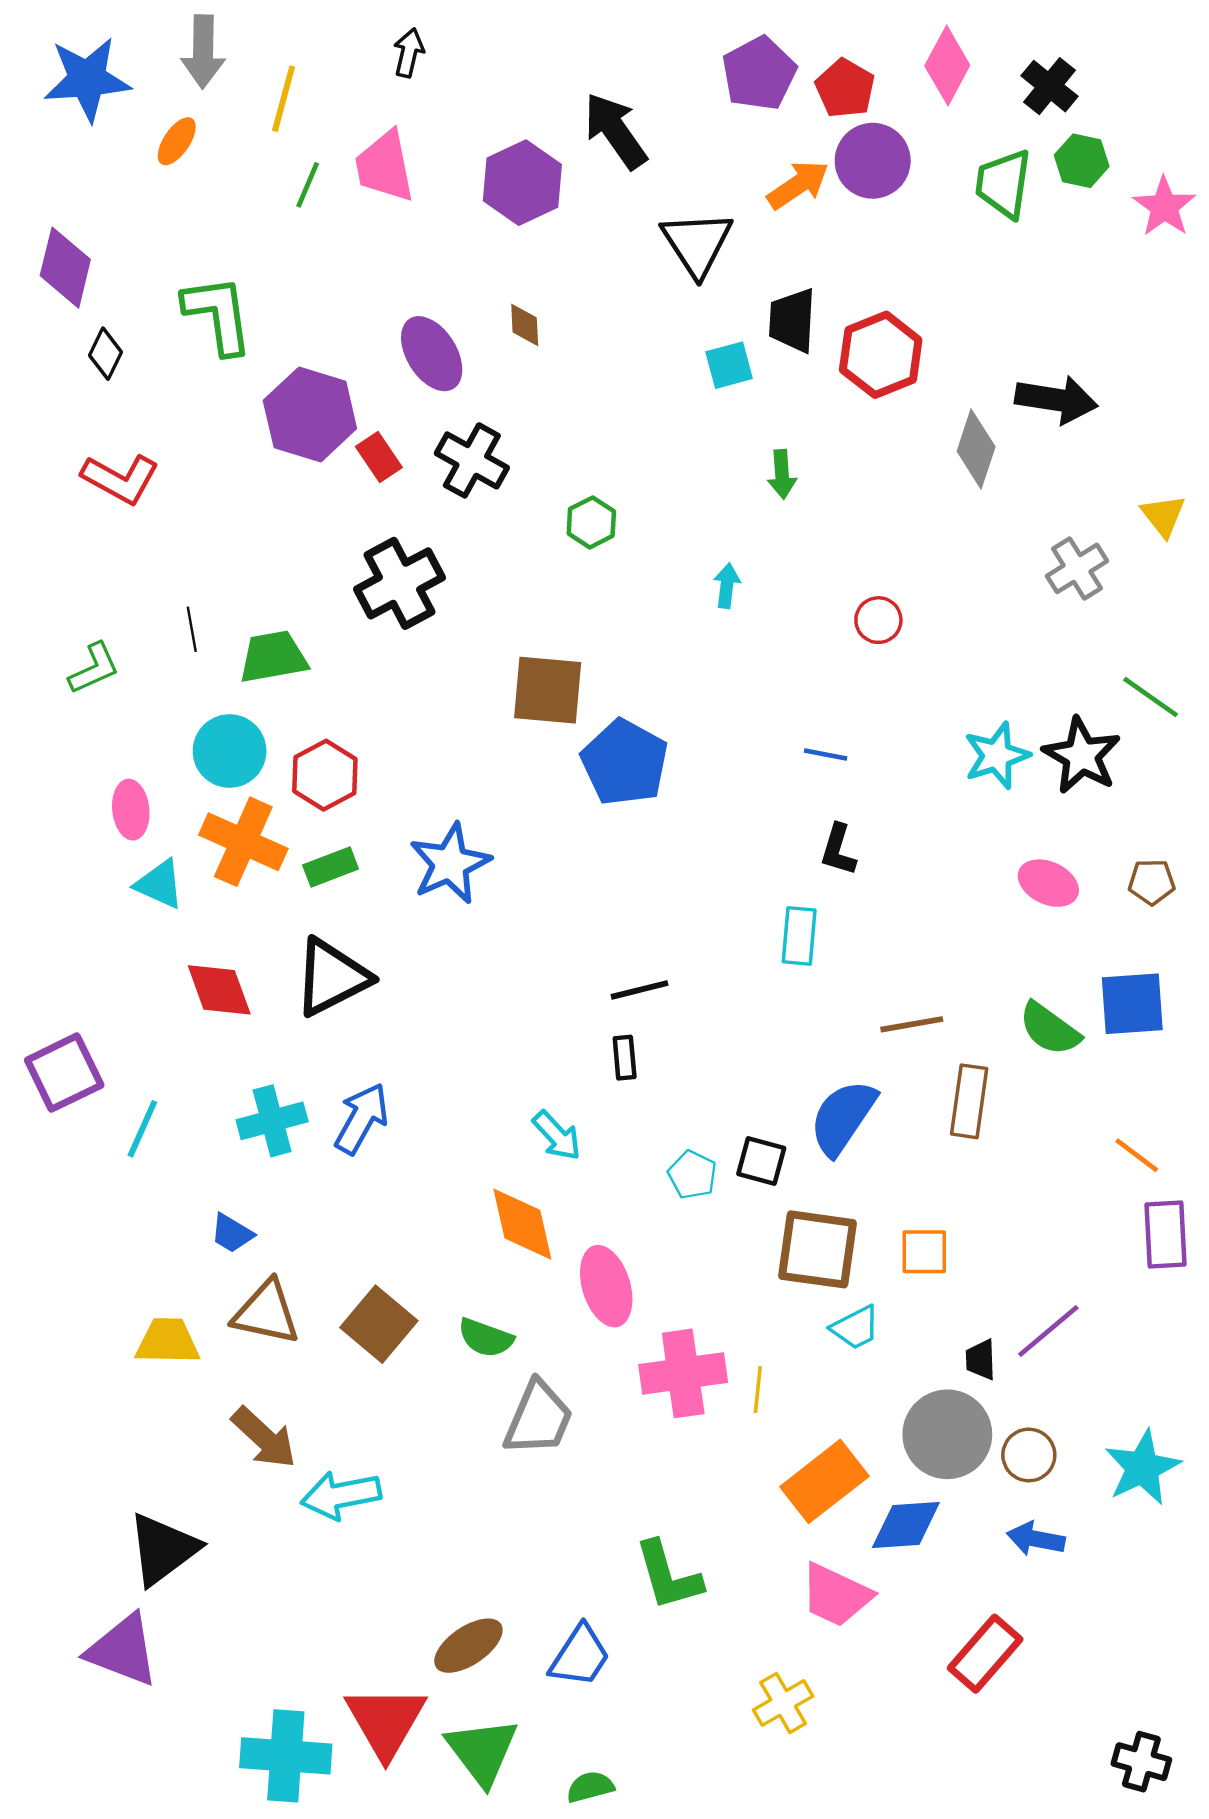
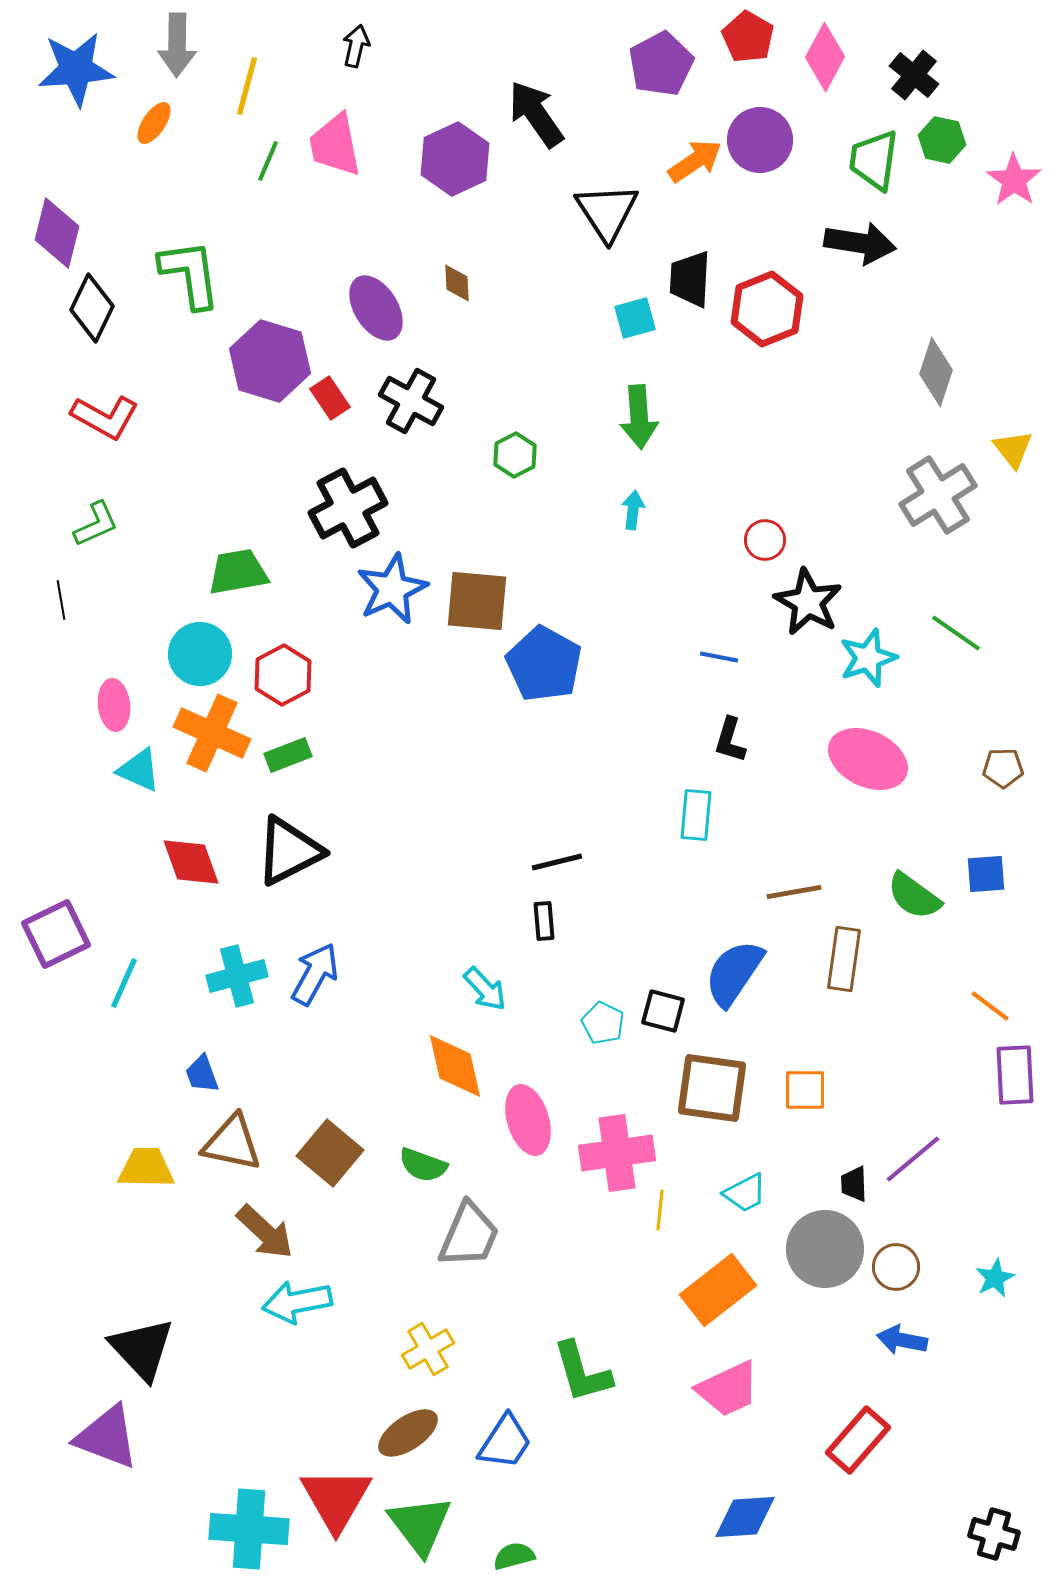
red pentagon: (845, 88) -> (748, 37), moved
black diamond: (106, 354) -> (92, 308), size x1.5
black arrow: (1056, 400) -> (860, 243), moved
gray diamond: (976, 449) -> (936, 372), moved
green arrow: (782, 474) -> (639, 417), moved, size x1.5
gray cross: (1077, 568) -> (938, 495), size x1.4
black line: (192, 629) -> (61, 600), moved
green L-shape: (94, 668) -> (96, 524), moved
green line: (1151, 697) -> (956, 633), moved
black star: (1082, 756) -> (808, 602), moved
blue star: (450, 864) -> (392, 589), moved
pink ellipse: (1048, 883) -> (868, 759), moved, size x1.5
blue square: (1132, 1004) -> (986, 874), size x0.7
blue trapezoid: (232, 1233) -> (202, 1074), turned 39
cyan trapezoid: (855, 1328) -> (745, 1193), moved
pink cross: (683, 1373) -> (617, 1153), moved
brown arrow: (264, 1438) -> (265, 1232), moved
cyan star: (1143, 1468) -> (995, 1278), size x0.6
blue diamond: (906, 1525) -> (745, 1517), moved
black triangle: (163, 1549) -> (142, 1349), turned -36
pink trapezoid: (836, 1595) -> (728, 1389), turned -50
yellow cross: (783, 1703) -> (428, 1349), moved

